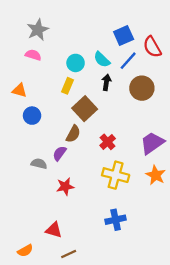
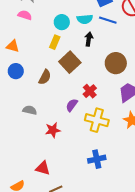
cyan semicircle: (102, 60) -> (85, 19), turned -49
blue line: (128, 61) -> (108, 20), turned 66
brown circle: (142, 88) -> (116, 63), moved
blue circle: (32, 116) -> (16, 71), moved
brown semicircle: (73, 134) -> (45, 77), moved
purple semicircle: (60, 153) -> (72, 105), moved

